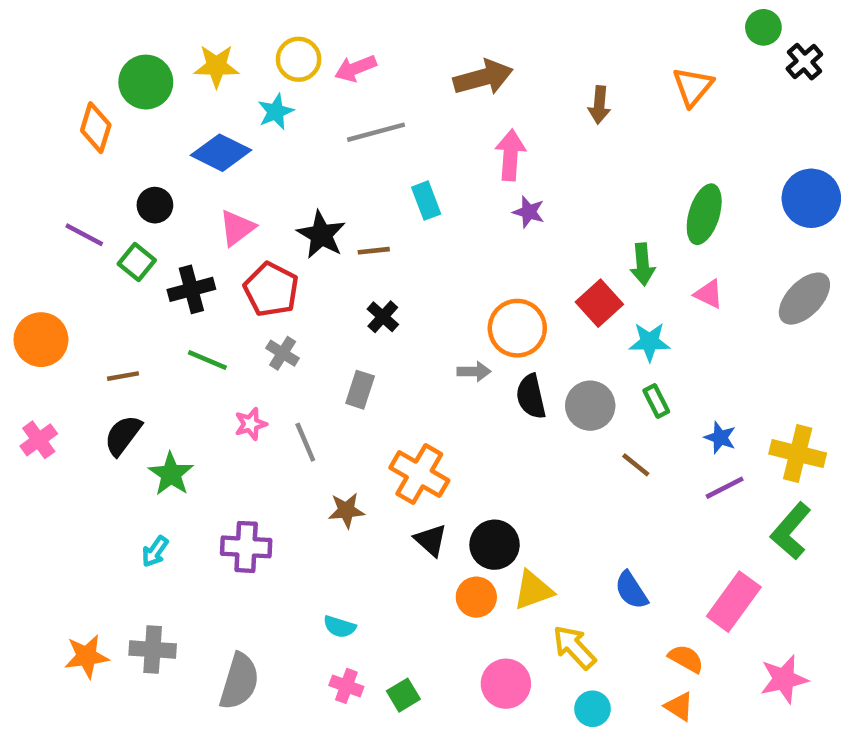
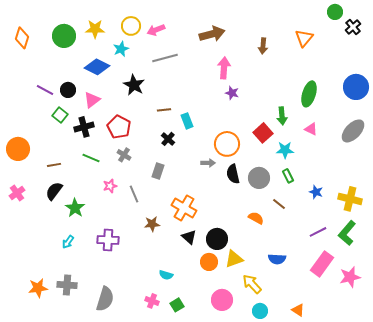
orange diamond: (96, 128) -> (22, 38), moved
cyan rectangle: (426, 201) -> (187, 121), moved
pink triangle: (237, 228) -> (92, 100), moved
purple line: (84, 235) -> (45, 90), moved
black star: (321, 235) -> (134, 85), moved
purple line: (725, 488) -> (318, 232), moved
blue semicircle: (631, 590) -> (277, 259), turned -54
cyan semicircle: (340, 627) -> (166, 275), moved
orange semicircle: (686, 659) -> (256, 218), moved
pink star: (784, 679) -> (350, 277), moved

